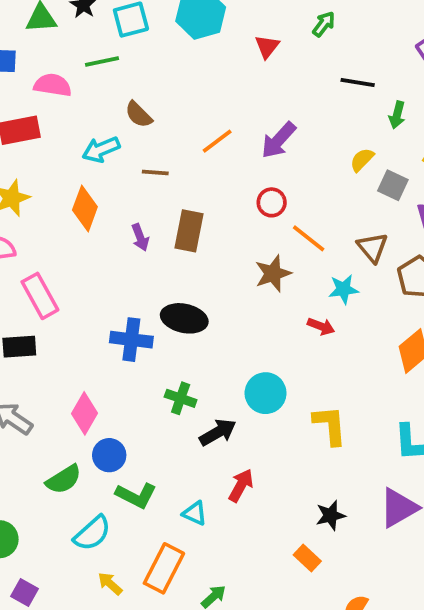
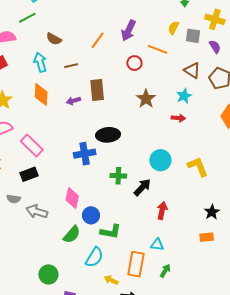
cyan arrow: (101, 149) -> (40, 62), turned 114
purple arrow: (140, 237) -> (73, 101), turned 112
orange line: (309, 238) -> (158, 49), moved
cyan triangle: (195, 513) -> (157, 245), moved
orange rectangle: (307, 558) -> (207, 237), turned -32

